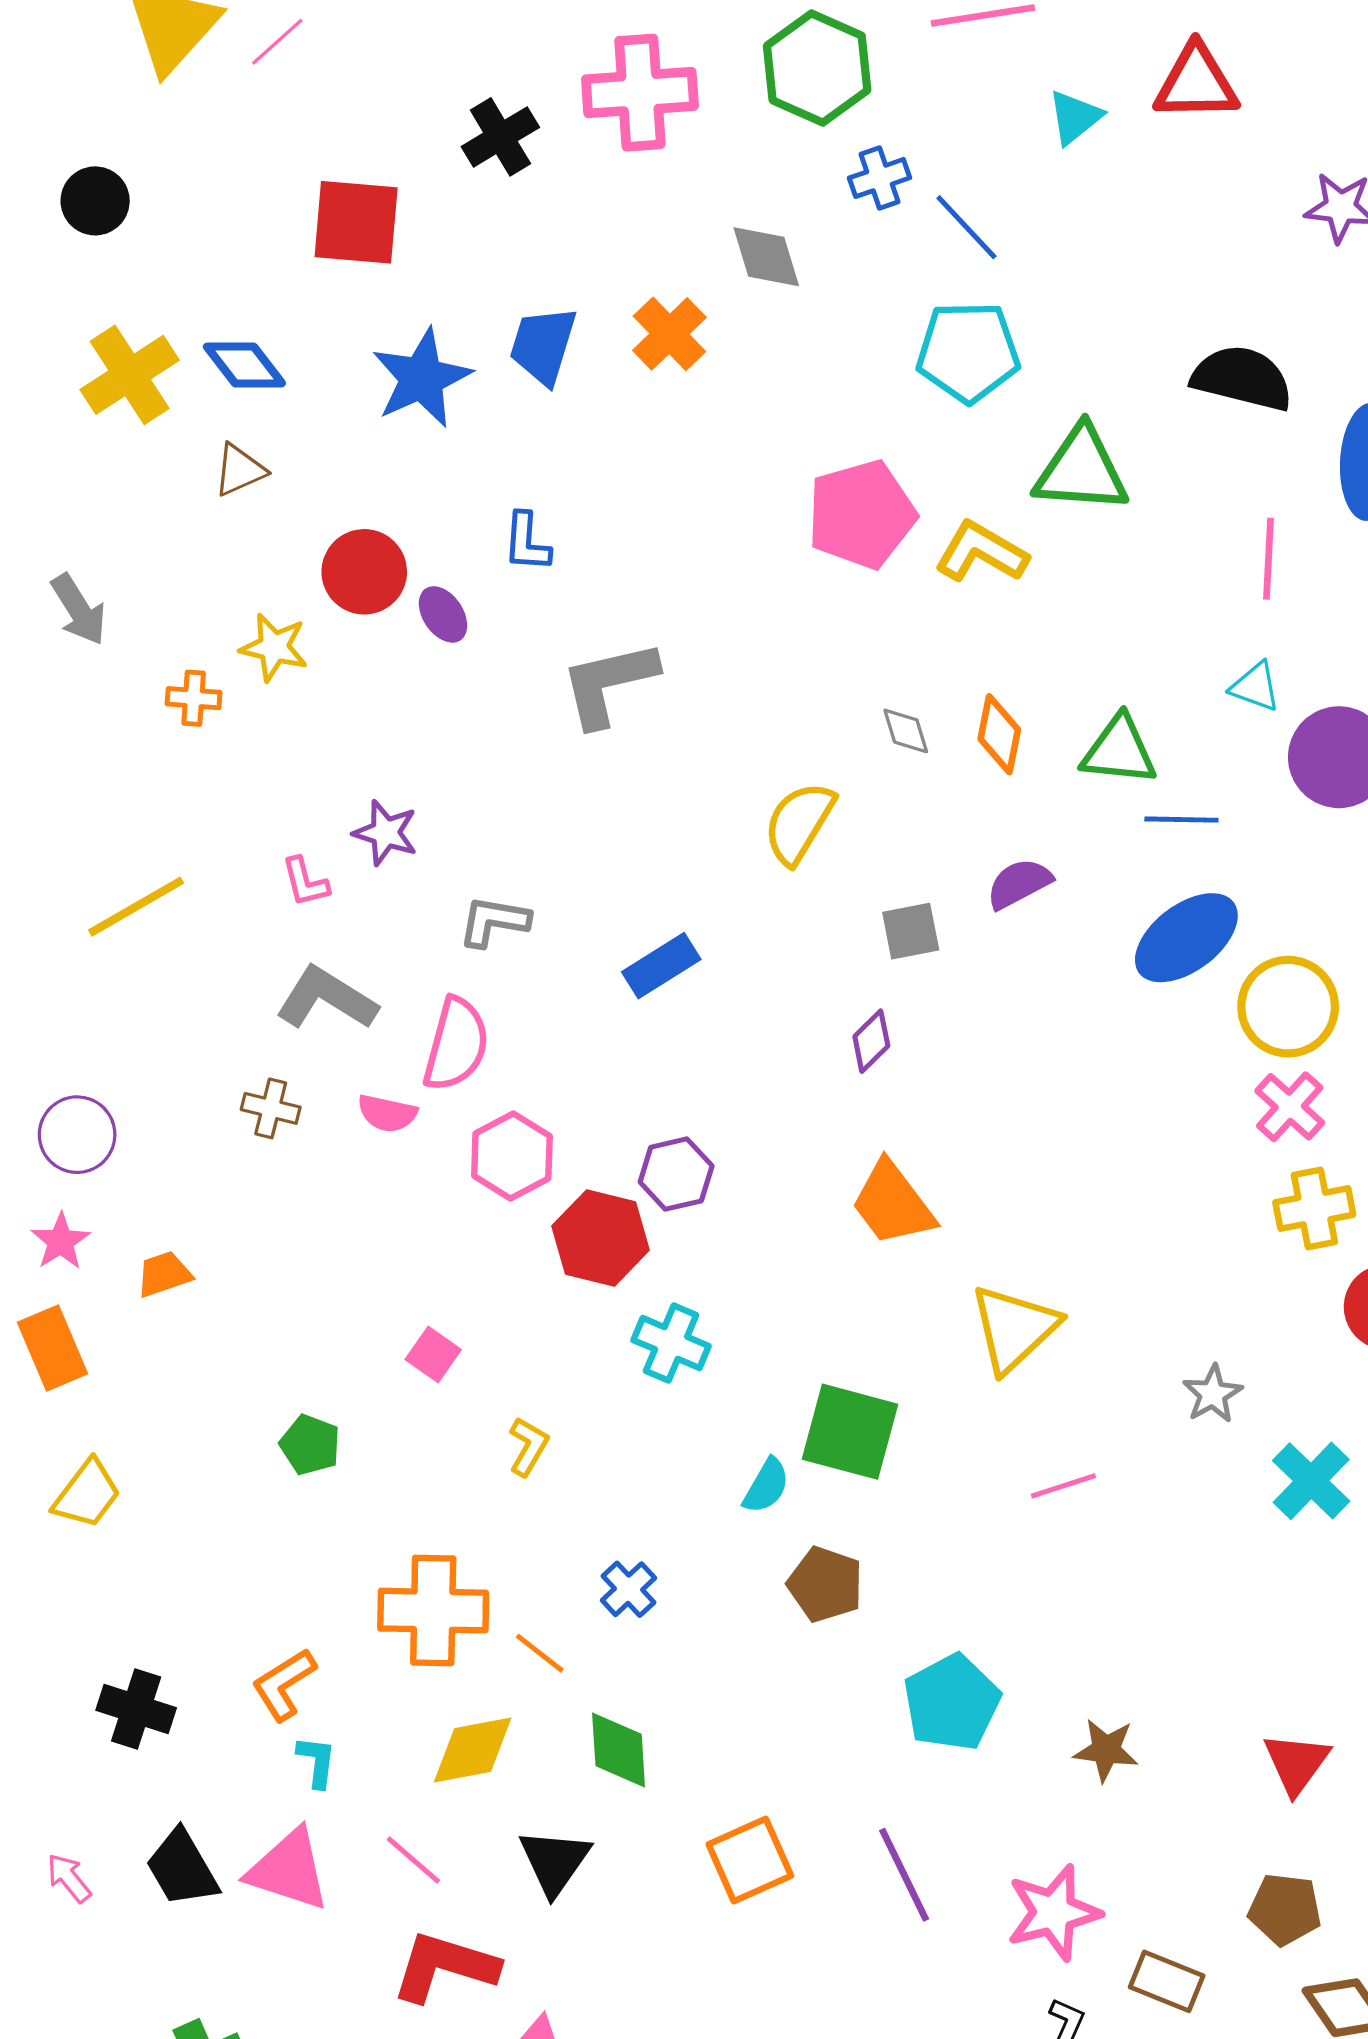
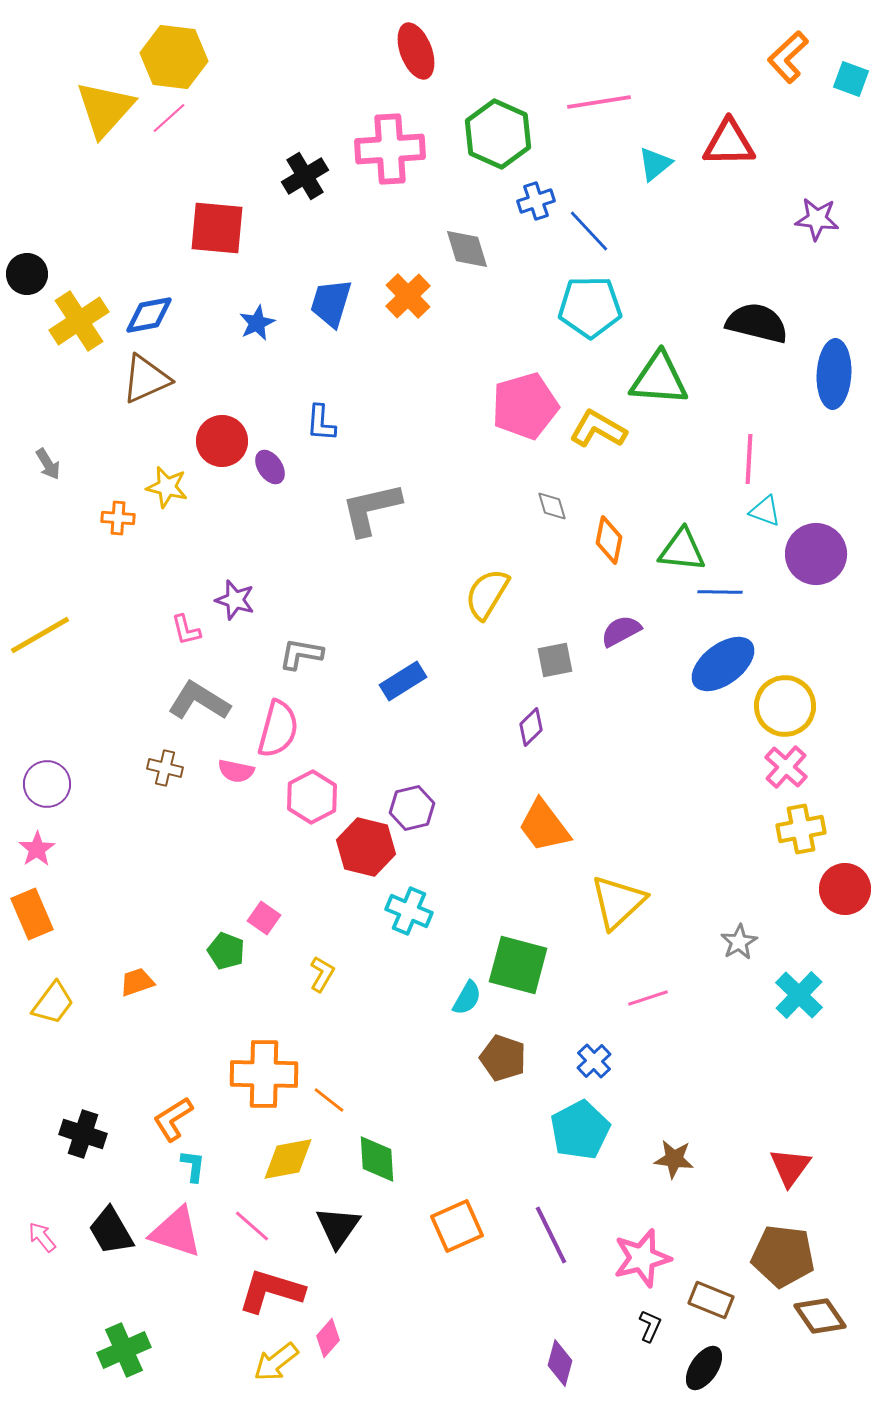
black circle: (95, 201) -> (27, 274), moved
blue diamond: (244, 365) -> (149, 315), turned -63
blue star: (422, 378) -> (257, 323), size x0.6
brown triangle: (240, 470) -> (146, 379), size x1.5
pink line: (1268, 559) -> (749, 459), moved
gray arrow: (79, 610) -> (48, 464), size x0.7
gray diamond: (906, 731) -> (552, 506), moved
yellow line: (136, 907) -> (40, 635), moved
orange trapezoid: (164, 1274) -> (137, 982), moved
green pentagon: (310, 1445) -> (226, 951), moved
blue cross: (628, 1589) -> (594, 1061), moved
brown pentagon: (1285, 1909) -> (783, 1256), size x1.4

